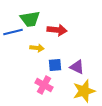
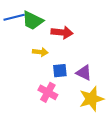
green trapezoid: (30, 19) -> (33, 20), turned 35
blue line: (13, 32) -> (14, 17), moved

